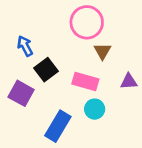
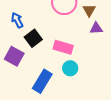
brown triangle: (102, 51) -> (89, 10), moved
purple triangle: (129, 81) -> (96, 28), moved

